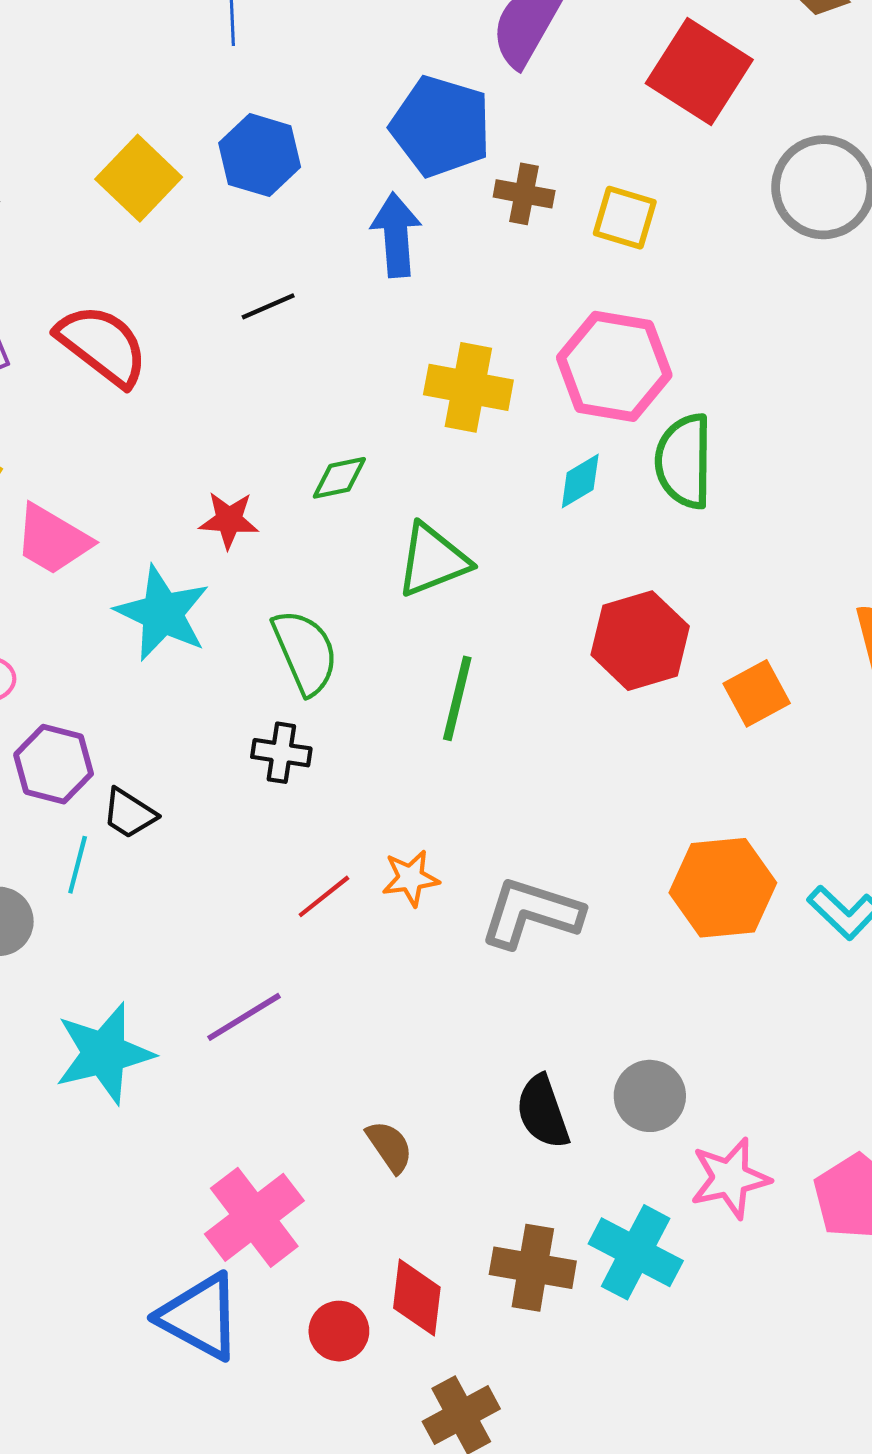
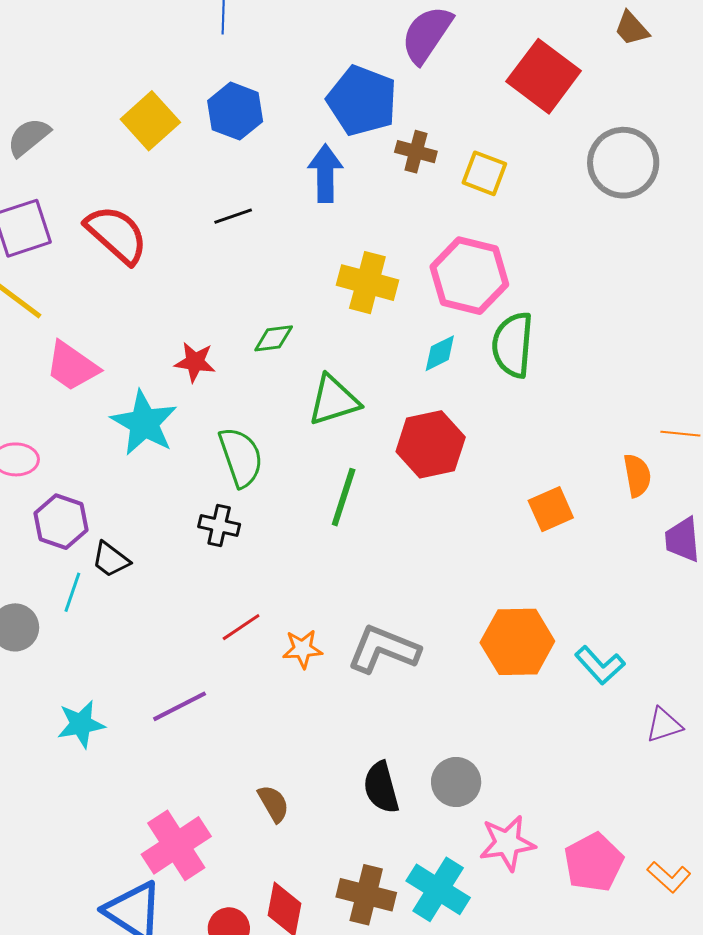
red hexagon: (640, 641) -> (431, 444), moved
orange star: (411, 878) -> (302, 649), moved
cyan star: (104, 1053) -> (81, 724), size x0.7

